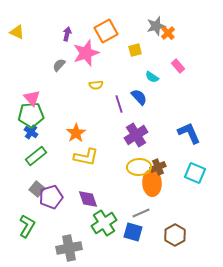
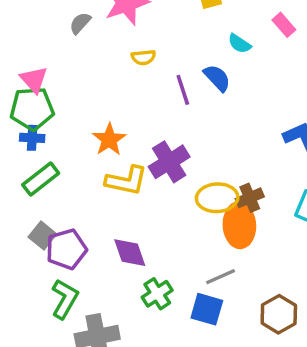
blue cross: (31, 132) -> (32, 138), turned -32
purple cross: (136, 135) -> (169, 162), moved
green cross: (104, 223) -> (157, 294), size x0.7
green L-shape: (27, 226) -> (65, 299), moved

